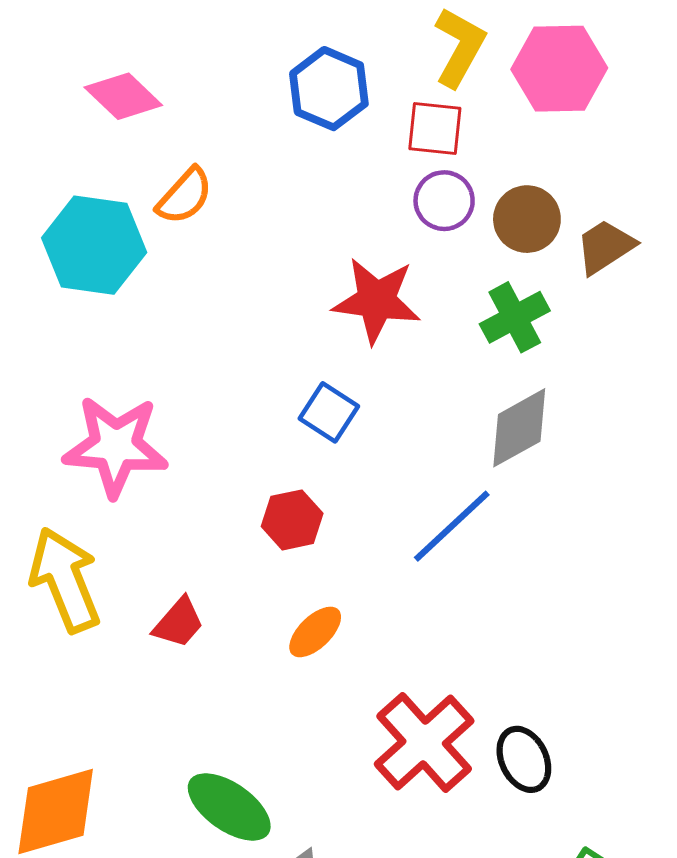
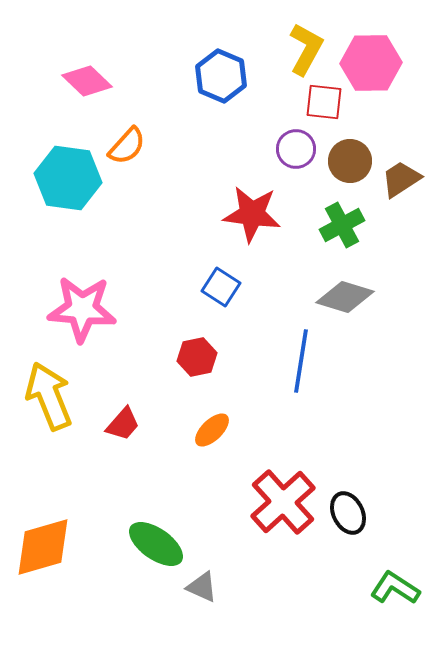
red square: (435, 128) -> (324, 102), moved
gray diamond: (519, 428) -> (345, 297), turned 46
blue line: (452, 526) -> (301, 361), turned -38

